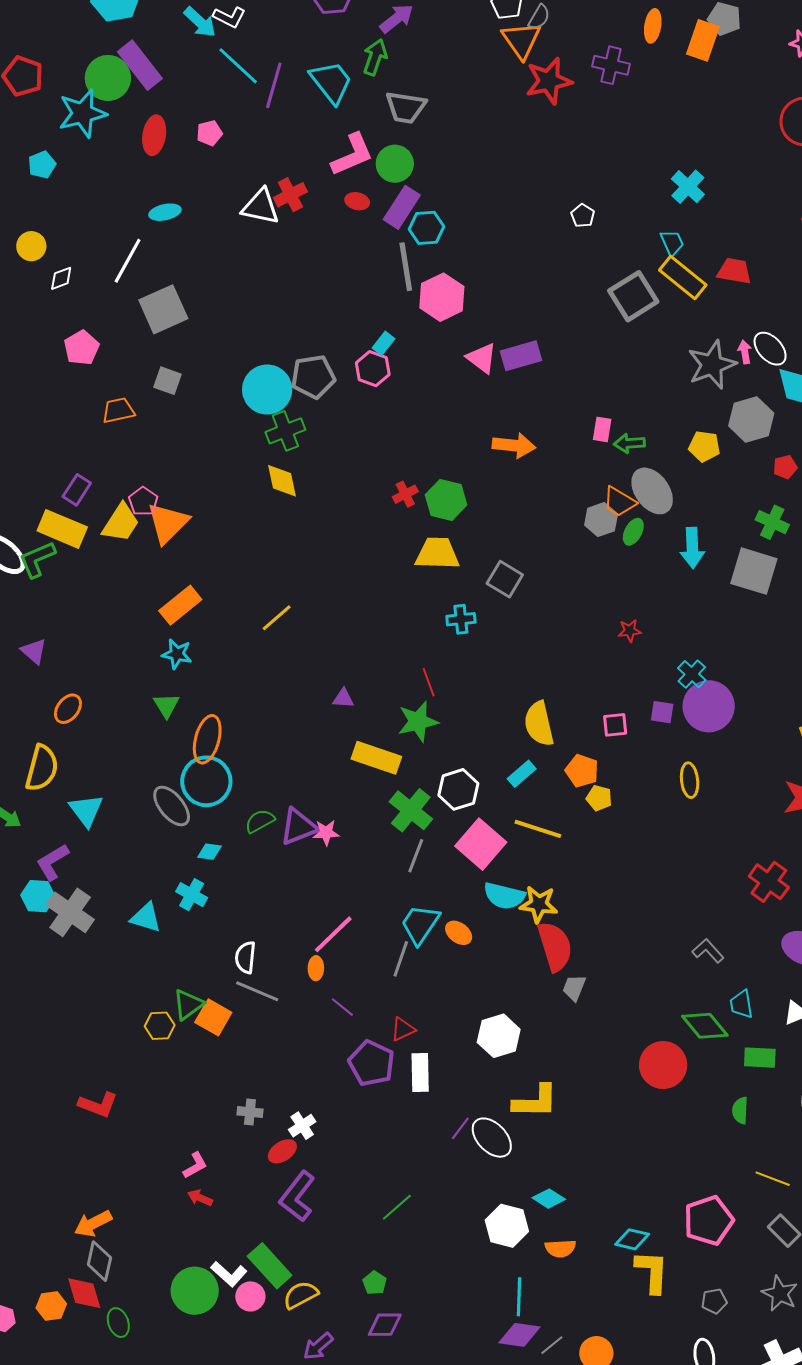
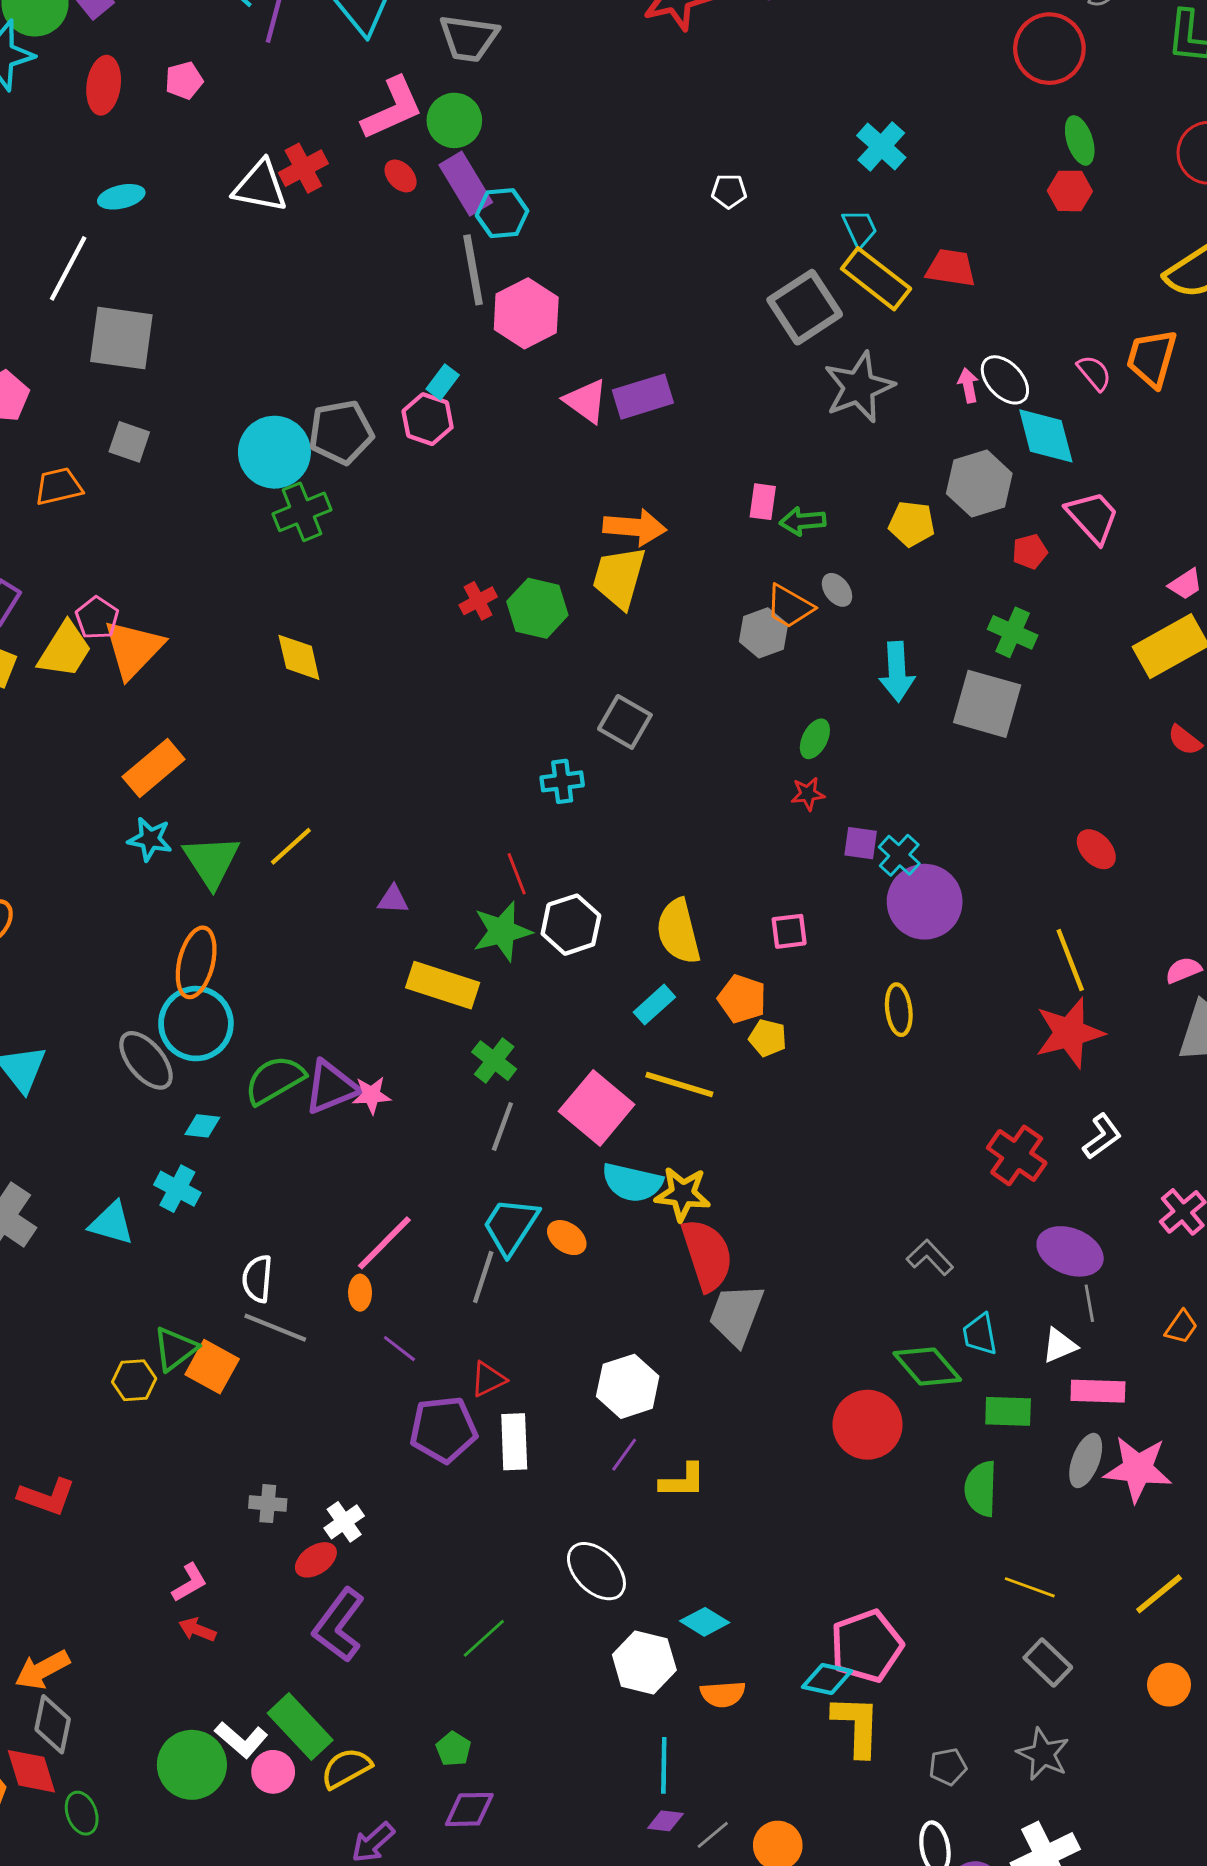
red ellipse: (357, 201) -> (401, 176), turned 35
purple rectangle: (402, 207) -> (466, 184), turned -63
white pentagon: (583, 216) -> (729, 191), turned -30
gray square: (163, 309) -> (121, 338), turned 33
gray star: (712, 365) -> (859, 387), moved
yellow diamond: (282, 481) -> (299, 657), moved
gray ellipse: (652, 491) -> (837, 590), size x0.5
green ellipse: (633, 532) -> (815, 739), moved
yellow trapezoid: (437, 553) -> (619, 577), moved, turned -75
yellow line: (277, 618) -> (291, 846), moved
green triangle: (166, 705) -> (211, 861), moved, size x1.5
purple square: (662, 712) -> (861, 843), moved
white hexagon: (458, 789) -> (571, 925), moved
green cross: (411, 810) -> (494, 1061), size x0.7
green semicircle: (260, 821) -> (275, 1080), size x1.4
gray trapezoid: (574, 988) -> (736, 1315), size x1.6
purple pentagon: (372, 1063) -> (443, 1429), turned -30
yellow L-shape: (535, 1101) -> (683, 1481), size x0.7
green semicircle: (740, 1110) -> (981, 1489), size x1.4
purple line: (460, 1128) -> (624, 1455), moved
white ellipse: (492, 1138) -> (596, 1571), moved
pink pentagon: (709, 1220) -> (867, 1646), moved
purple diamond: (519, 1335) -> (665, 1821), size x0.6

